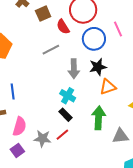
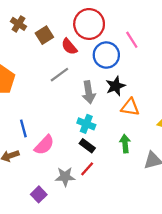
orange triangle: (108, 87) -> (130, 107), turned 36
green arrow: (99, 118) -> (125, 144), size x0.7
pink semicircle: (19, 126) -> (44, 145), moved, turned 36

